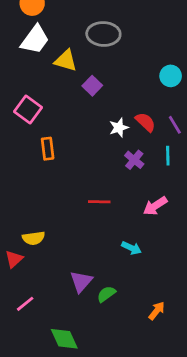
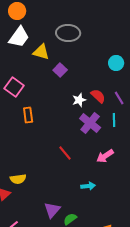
purple cross: (134, 160) -> (90, 123), size x1.5
red line: (99, 202) -> (65, 153), turned 49
cyan arrow: (131, 248) -> (88, 186), turned -32

